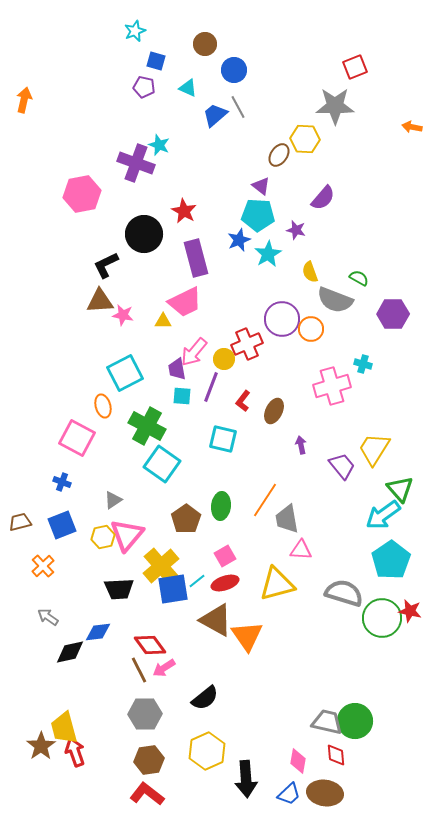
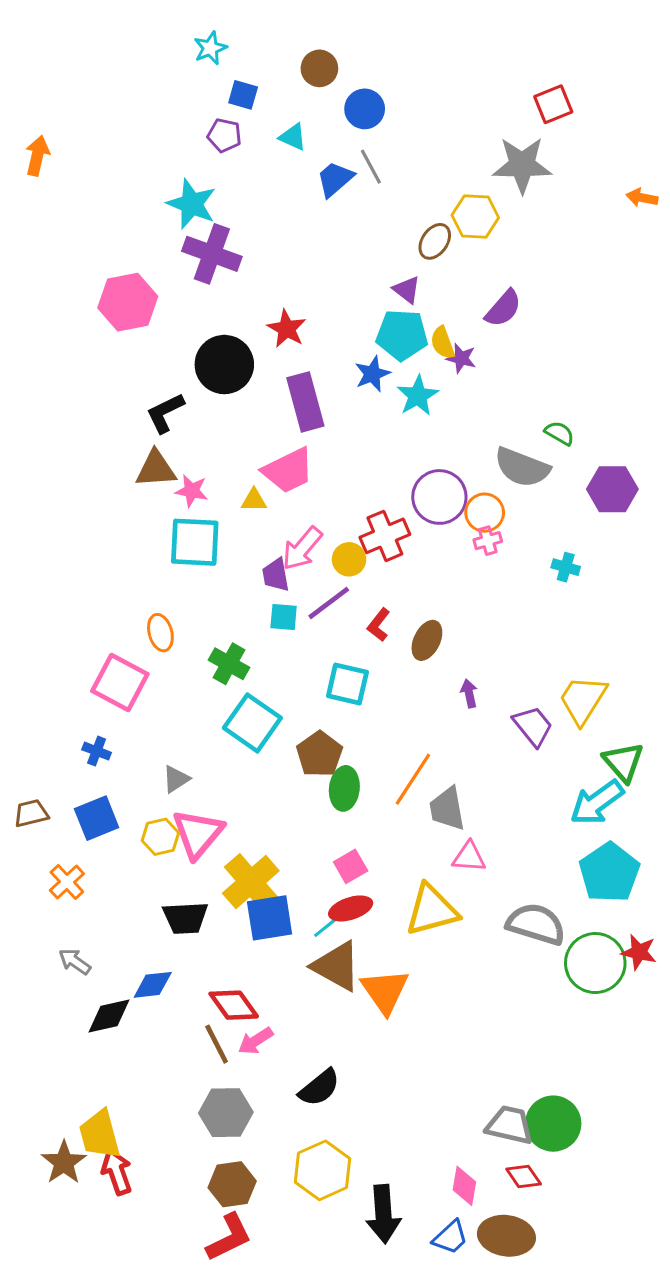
cyan star: (159, 145) -> (192, 204), moved, size x1.5
yellow semicircle: (310, 272) -> (443, 343), moved
cyan square: (125, 373) -> (195, 542), moved, turned 30
pink cross: (332, 386) -> (488, 541), moved, size x0.5
purple line: (211, 387) -> (329, 603), turned 32
green cross: (147, 426) -> (229, 664), size x0.7
brown pentagon: (186, 519) -> (319, 754), moved
cyan line: (197, 581) -> (326, 927), moved
red diamond: (336, 755) -> (524, 1177), turned -30
red L-shape: (147, 794) -> (229, 1237), turned 116

